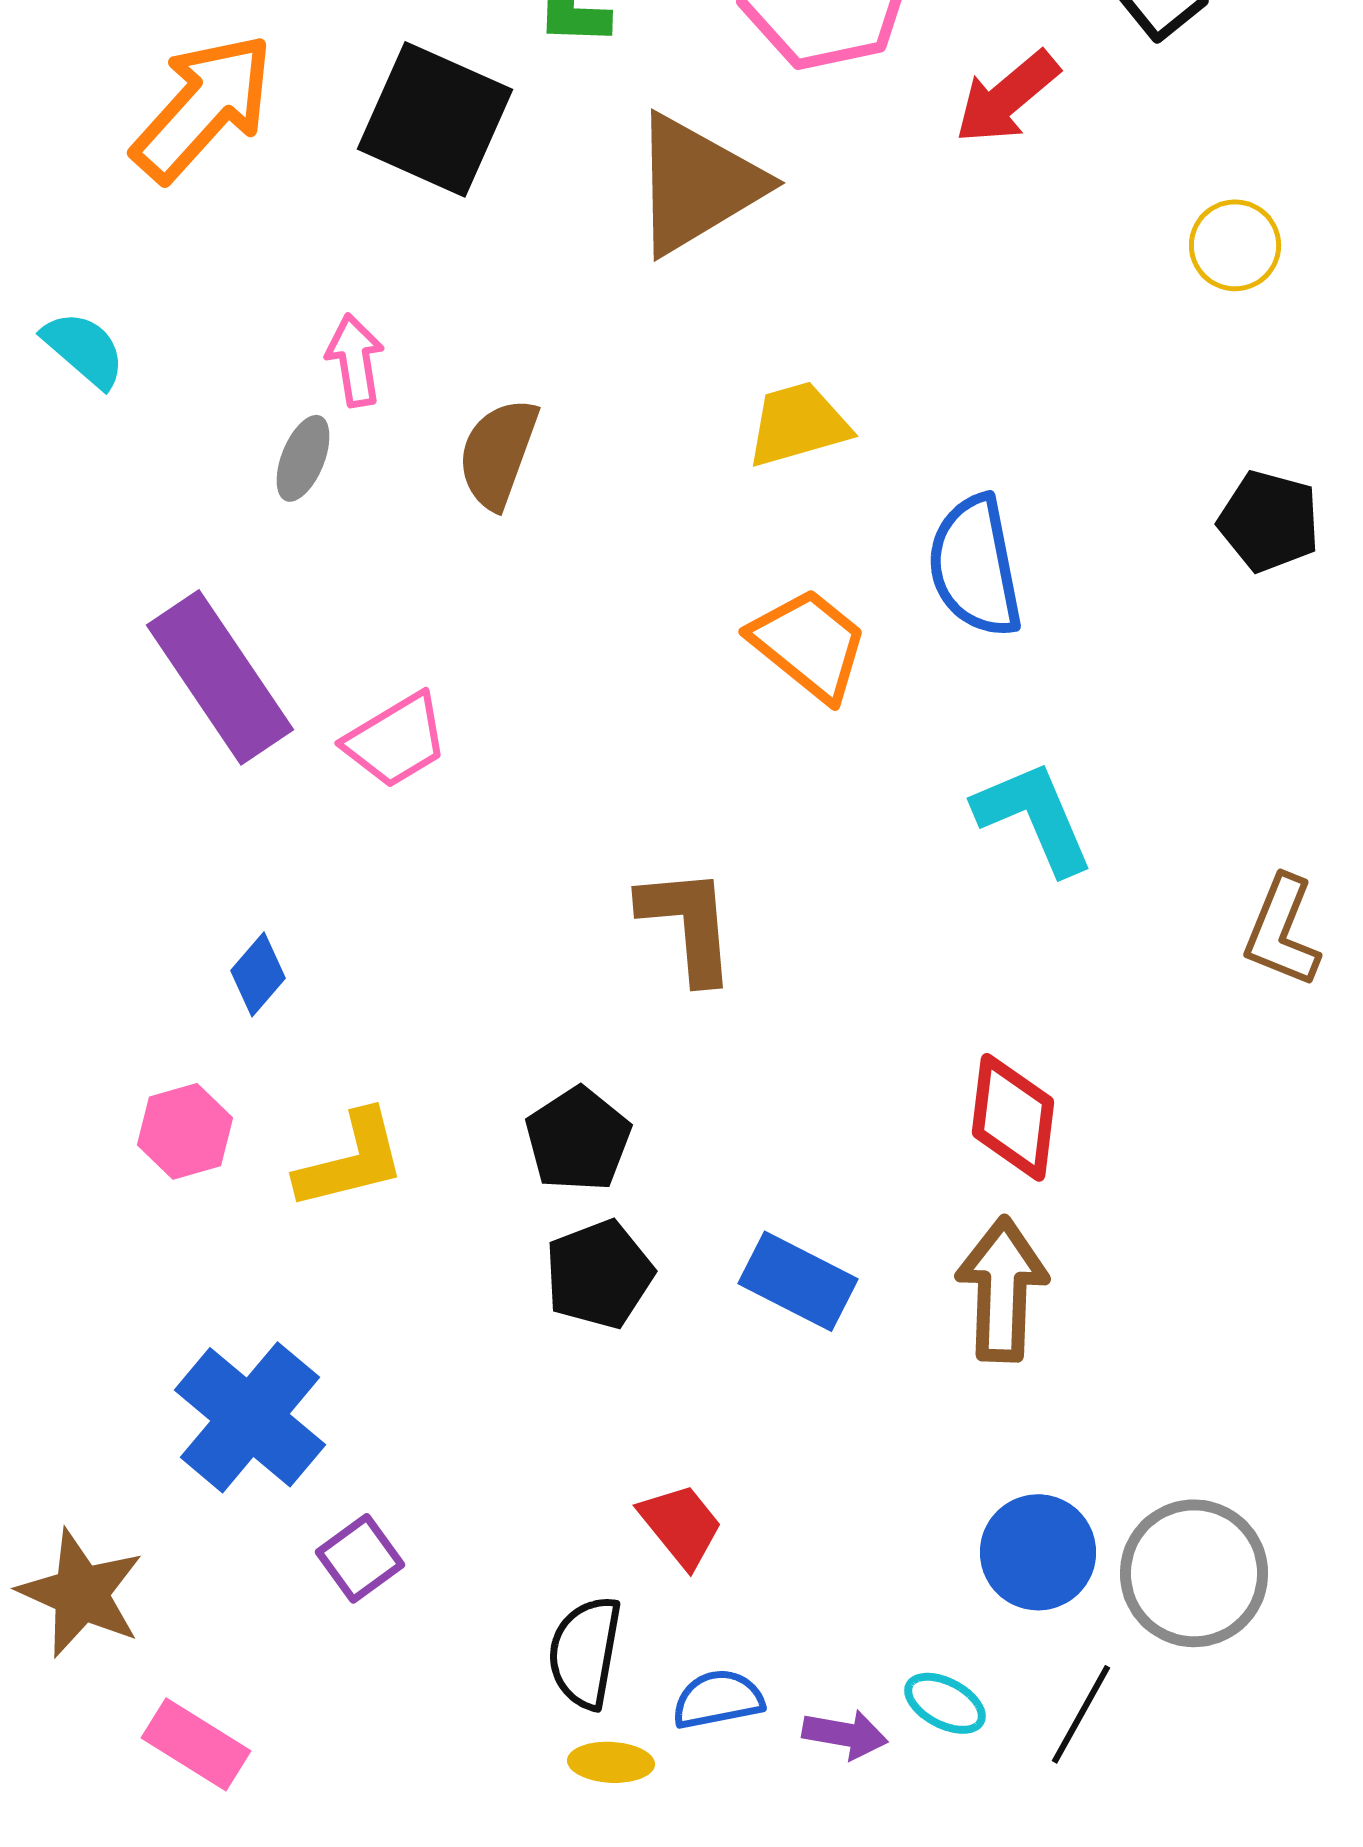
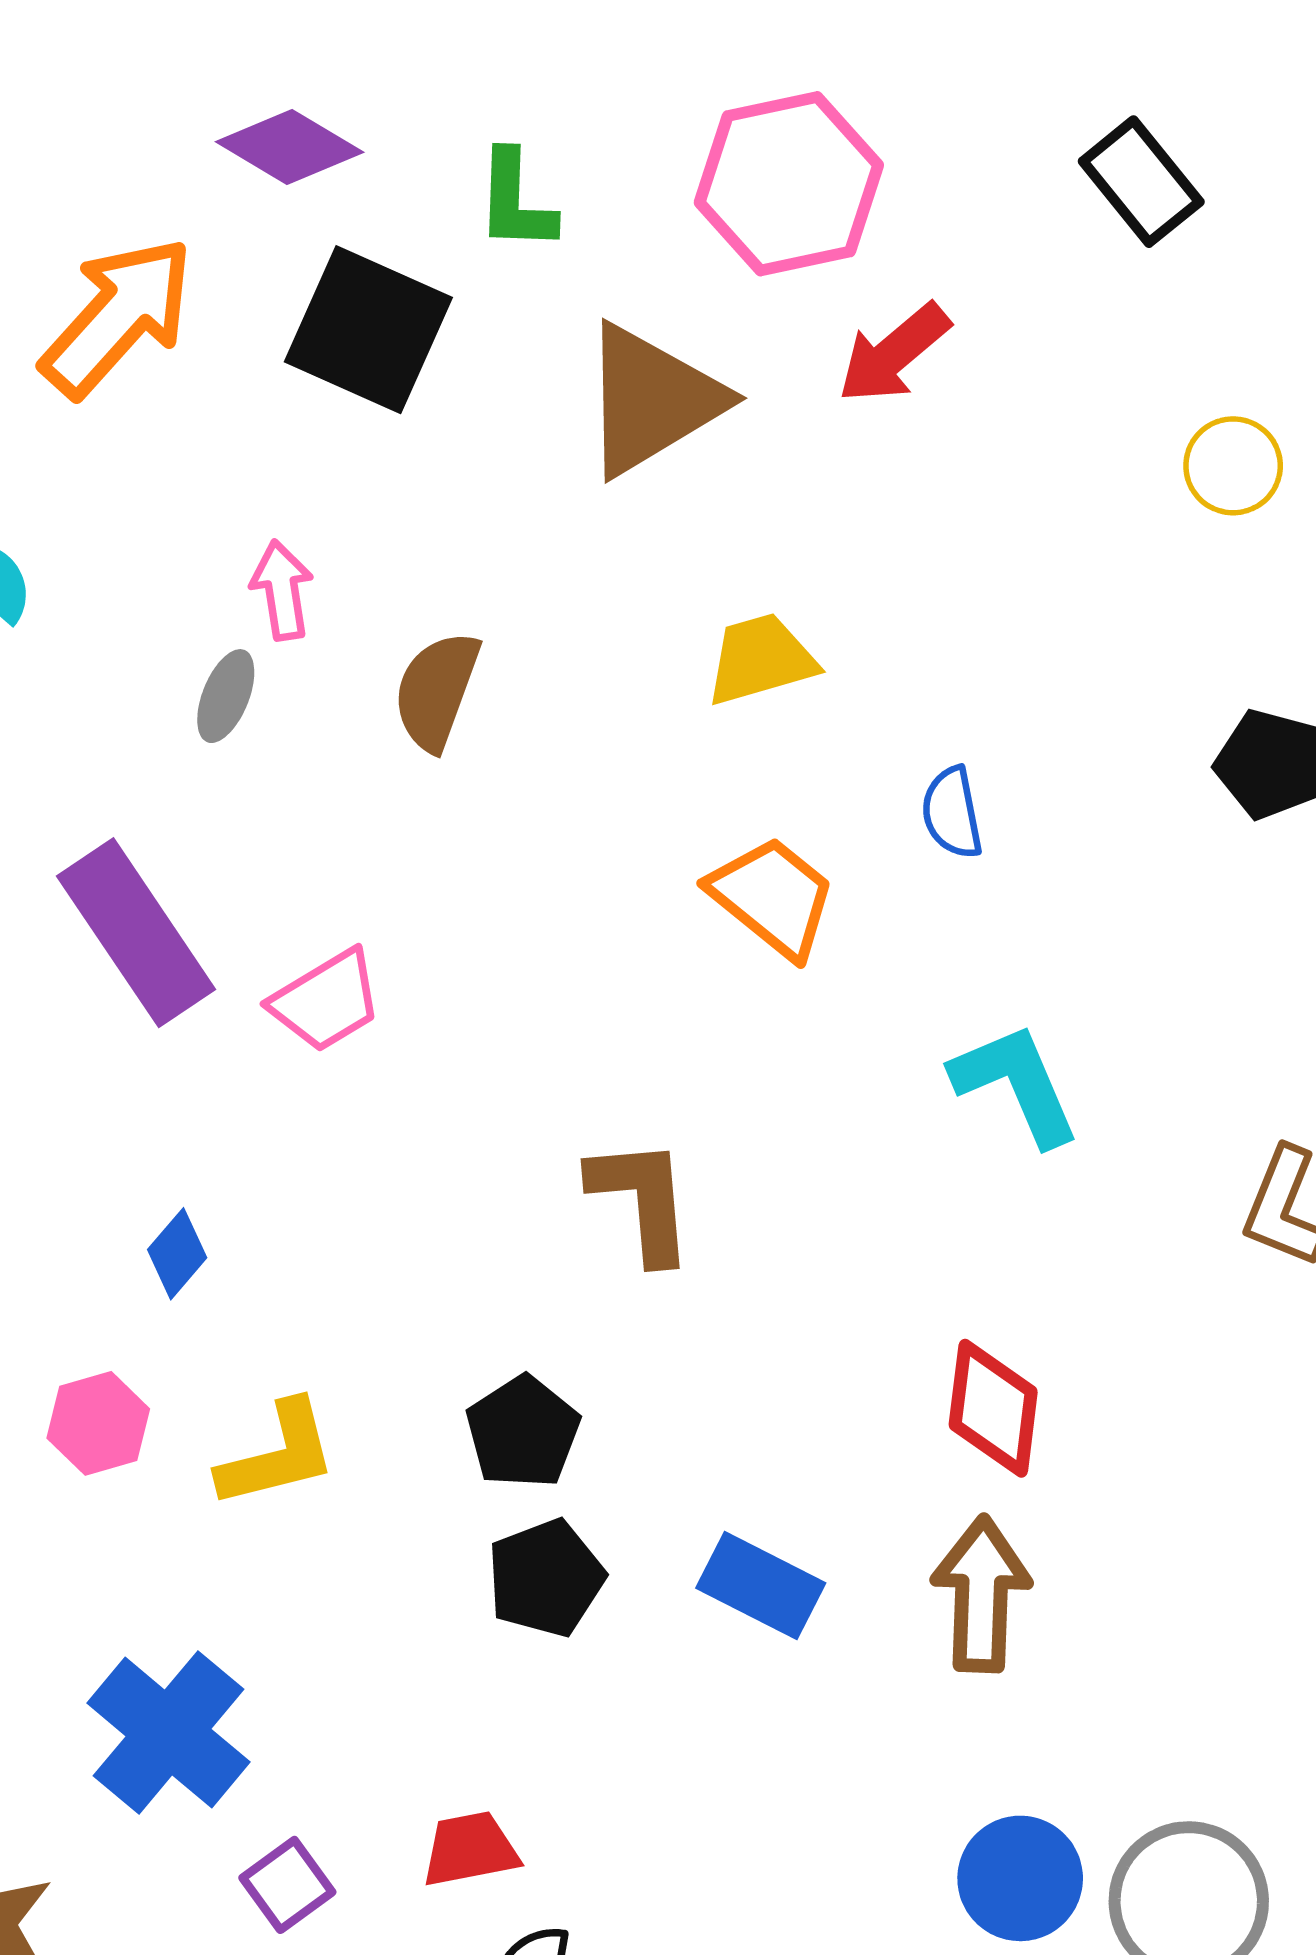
red arrow: (1007, 97) -> (894, 353), moved
blue semicircle: (975, 566) -> (952, 813), size x0.6
red trapezoid: (681, 1525) -> (470, 1849), moved, turned -62

